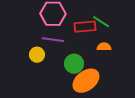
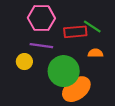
green circle: (74, 64) -> (64, 71), size x1.5

